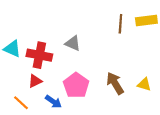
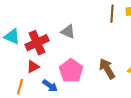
red cross: (39, 55) -> (37, 43), turned -35
orange line: (21, 103) -> (20, 87), turned 63

